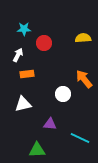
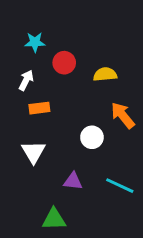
yellow semicircle: (83, 38) -> (105, 74), moved
white triangle: (23, 104) -> (33, 152), turned -48
cyan line: (80, 138) -> (120, 186), moved

